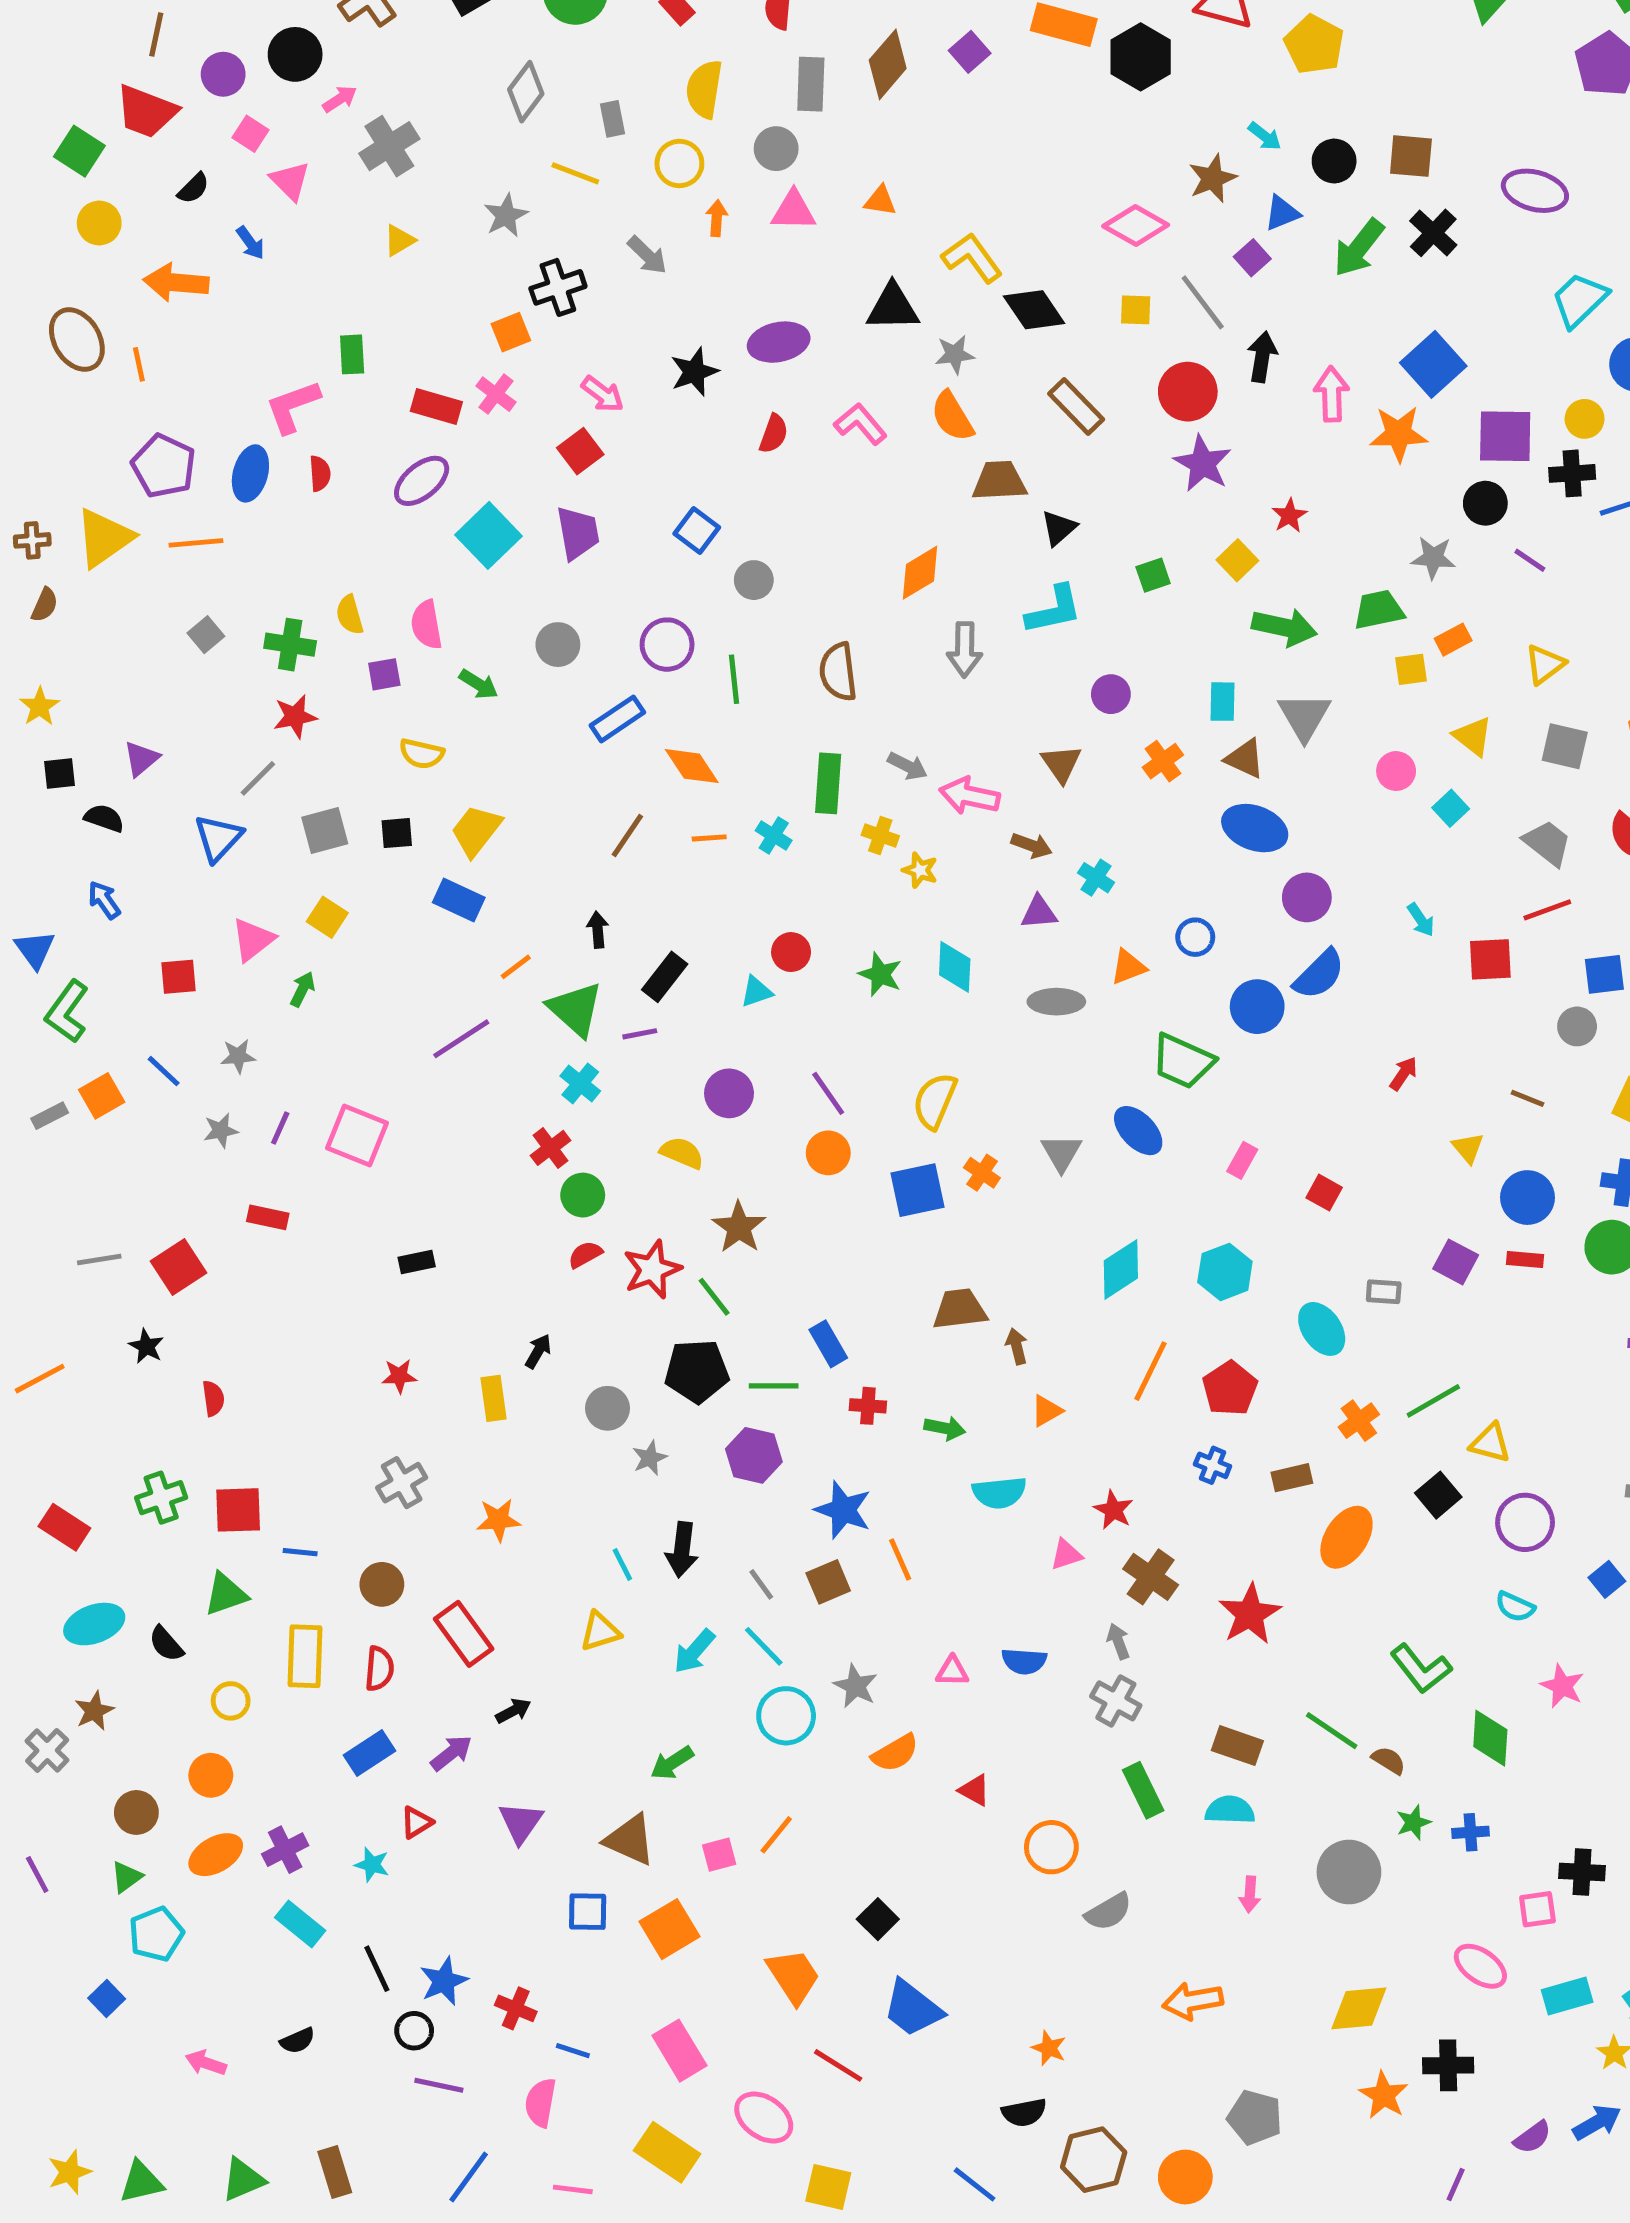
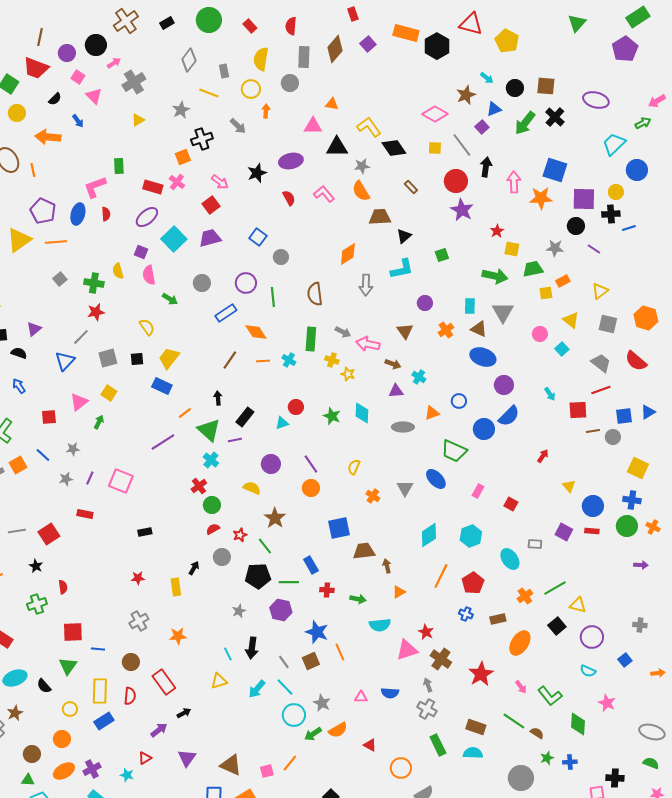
pink triangle: (794, 211) -> (313, 126), moved
blue square: (1433, 364) -> (555, 170), turned -30
brown rectangle: (1076, 406) -> (411, 187), size x0.6
red semicircle: (774, 434) -> (289, 198), turned -49
purple trapezoid: (578, 533) -> (210, 238), turned -95
yellow square: (1237, 560) -> (512, 249), moved, turned -35
purple square: (384, 674) -> (141, 252), moved, turned 32
yellow semicircle: (422, 754) -> (147, 327), turned -138
brown line: (1527, 1098) -> (593, 431), moved, turned -32
yellow semicircle: (935, 1101) -> (354, 467), size x0.7
blue square: (917, 1190) -> (339, 528), moved
red star: (652, 1269) -> (240, 535), size x0.6
gray circle: (608, 1408) -> (222, 557), moved
green cross: (161, 1498) -> (37, 604), moved
pink triangle: (1066, 1555) -> (407, 650), size x1.6
green triangle: (226, 1594) -> (68, 666), turned -36
blue rectangle: (369, 1753) -> (104, 721), moved
green arrow: (672, 1763) -> (313, 734), moved
green triangle: (126, 1877) -> (28, 780), turned 40
pink arrow: (1250, 1894) -> (521, 687), moved, turned -40

